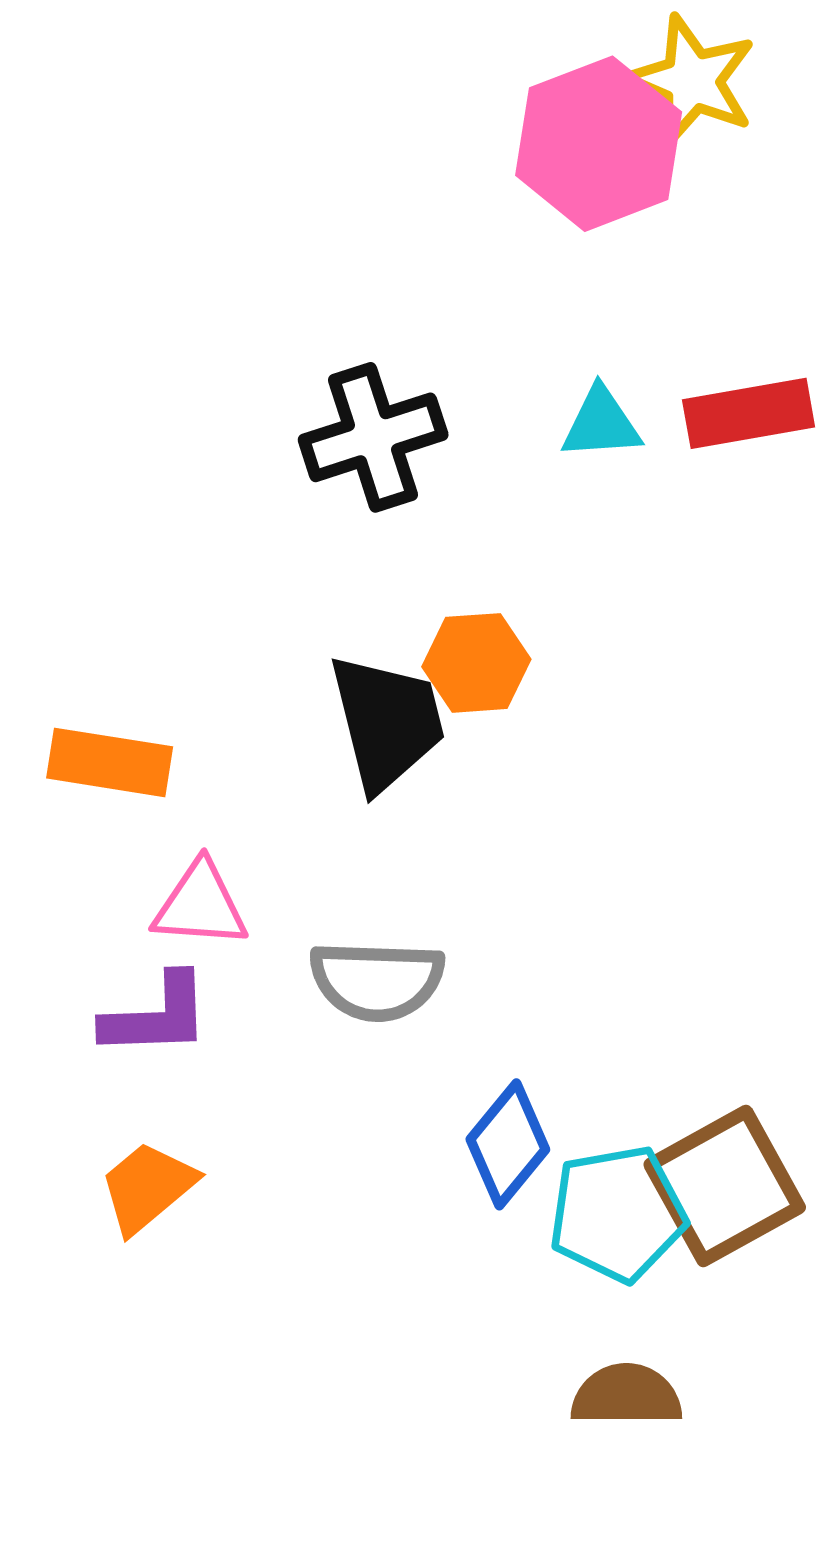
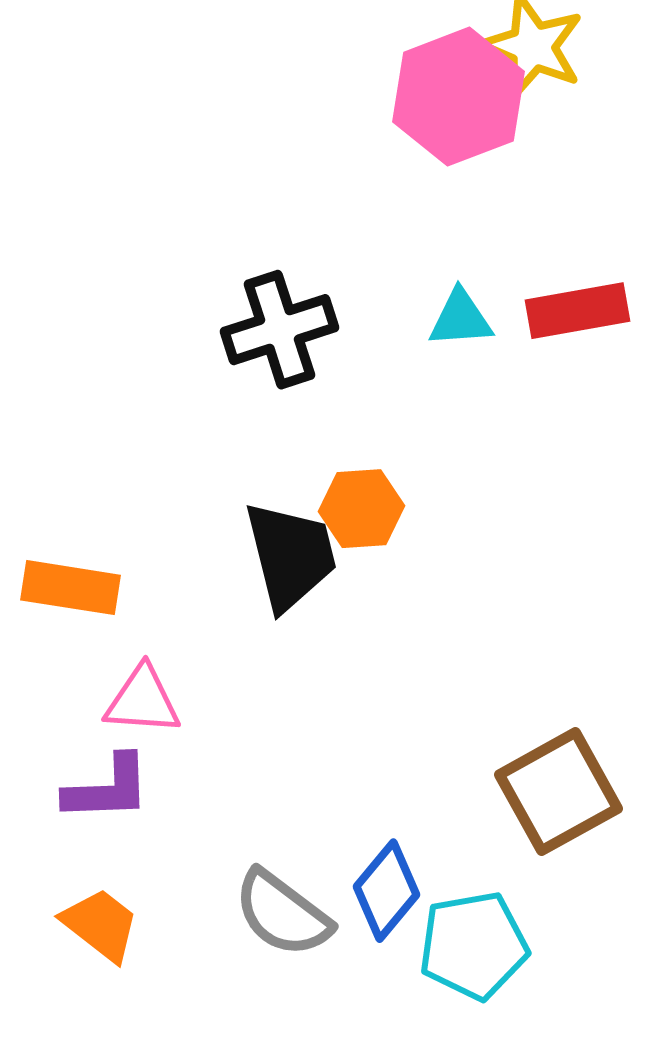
gray semicircle: (377, 981) -> (283, 914), moved, turned 35
brown square: (725, 1186) -> (559, 792), moved
orange trapezoid: (147, 1187) -> (101, 925), turned 78

